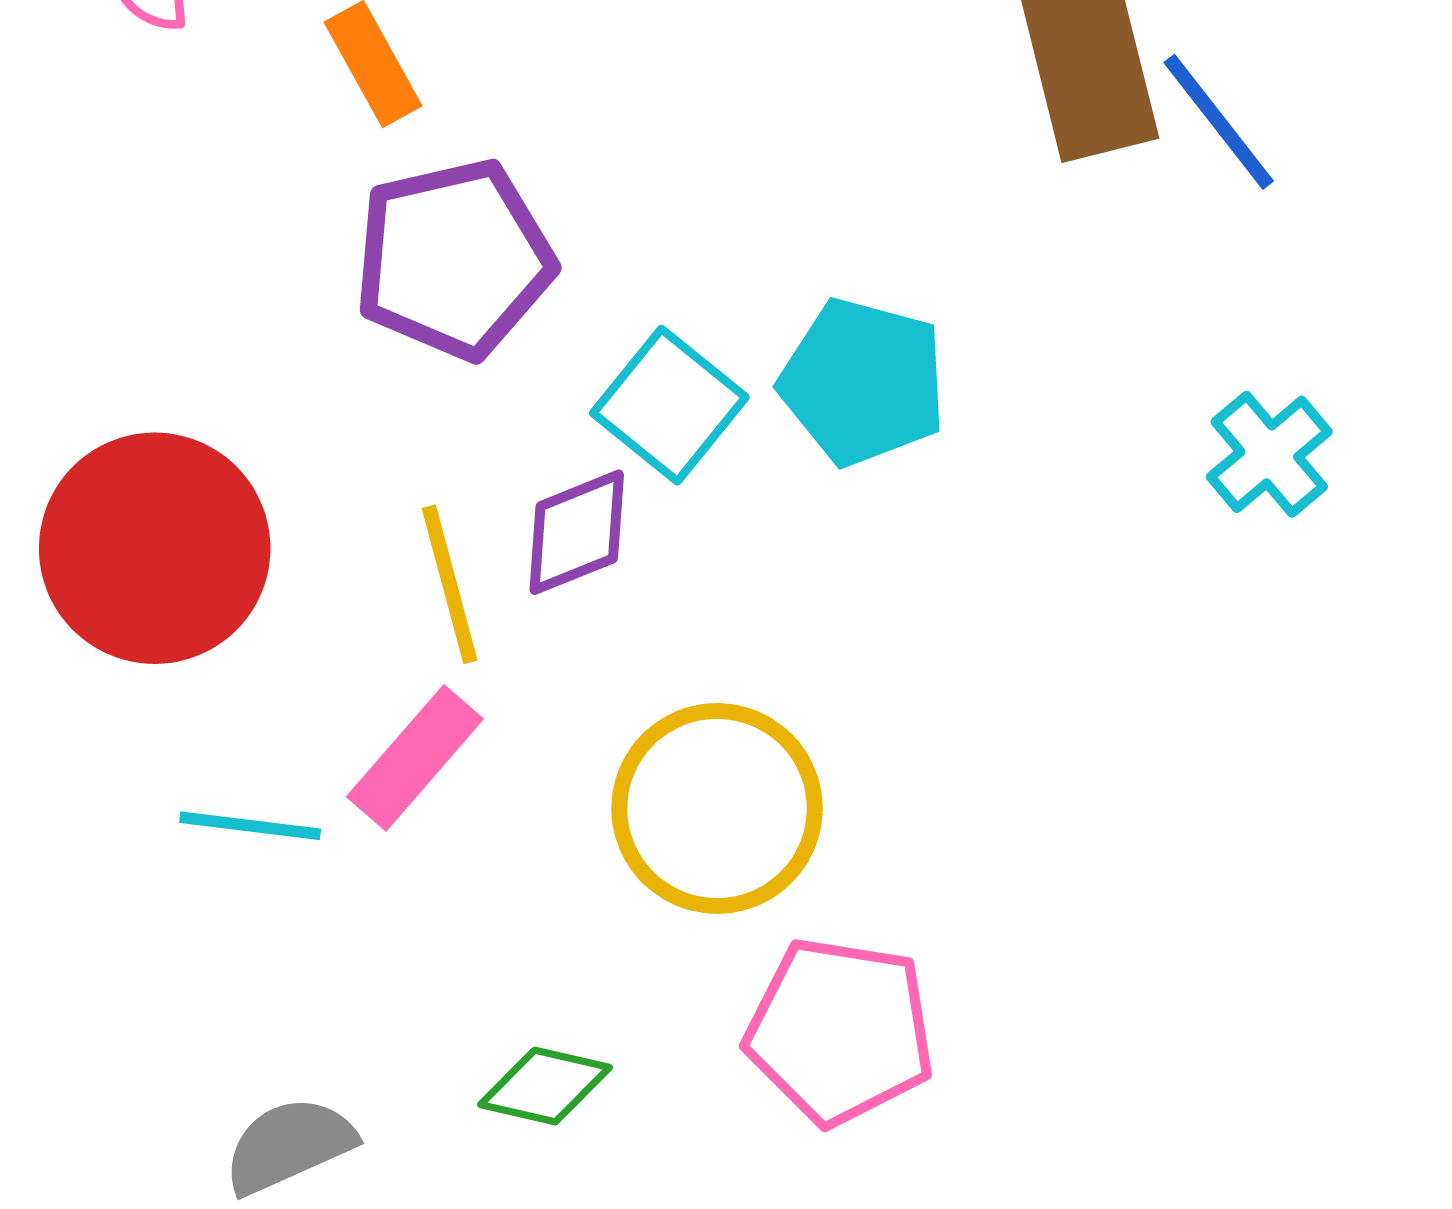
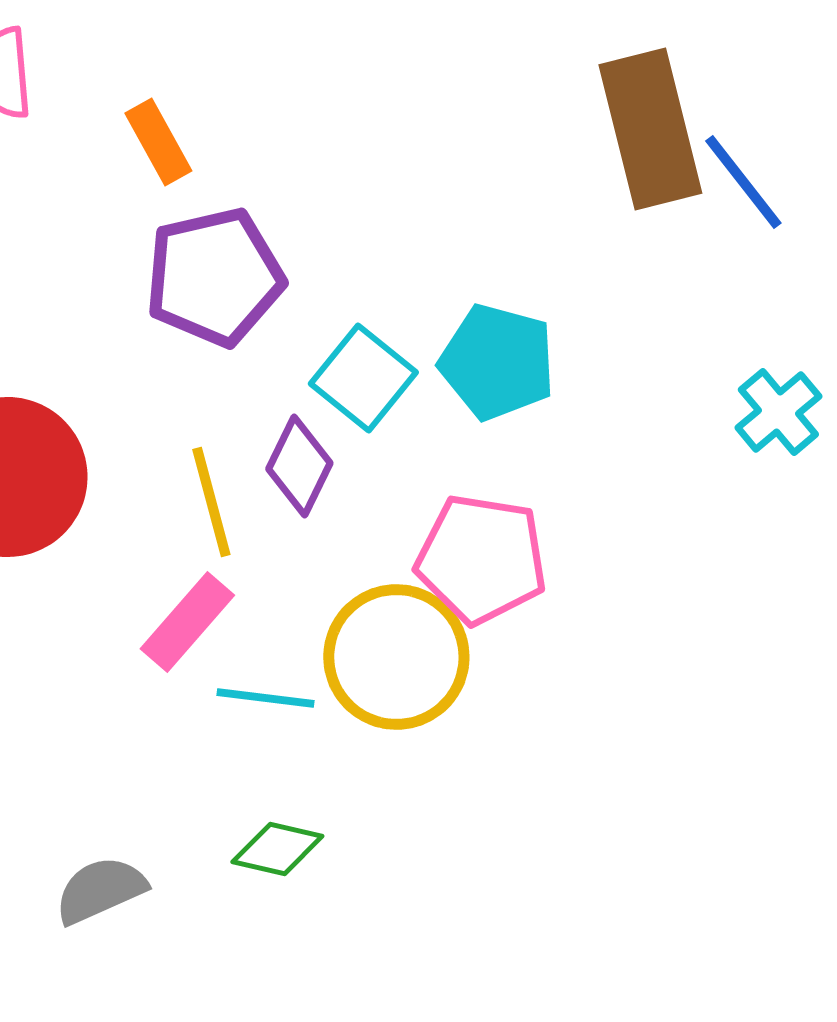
purple diamond: (577, 532) -> (299, 466), turned -42
cyan line: (250, 826) -> (265, 698), moved
pink pentagon: (840, 1031) -> (481, 559), moved

